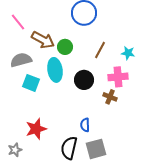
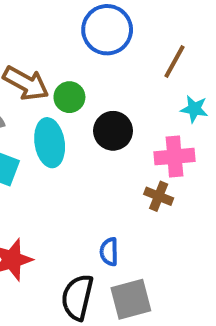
brown line: (100, 50) -> (174, 61), moved
black circle: (84, 80) -> (113, 131), moved

